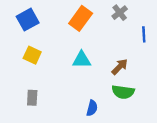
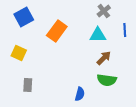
orange rectangle: (81, 18) -> (57, 31), moved
yellow square: (32, 55) -> (19, 53), moved
cyan triangle: (82, 60) -> (98, 35), moved

